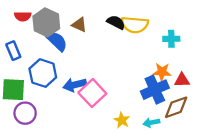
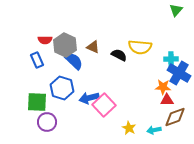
black semicircle: (116, 22) -> (119, 55), moved
blue rectangle: (13, 51) -> (37, 60), moved
red triangle: (182, 80) -> (167, 100), moved
blue cross: (155, 90) -> (179, 73), moved, turned -35

